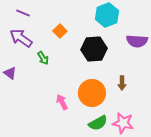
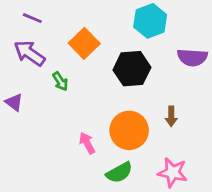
orange square: (60, 31) -> (84, 43), size x1.5
green semicircle: (98, 123) -> (119, 172), moved

